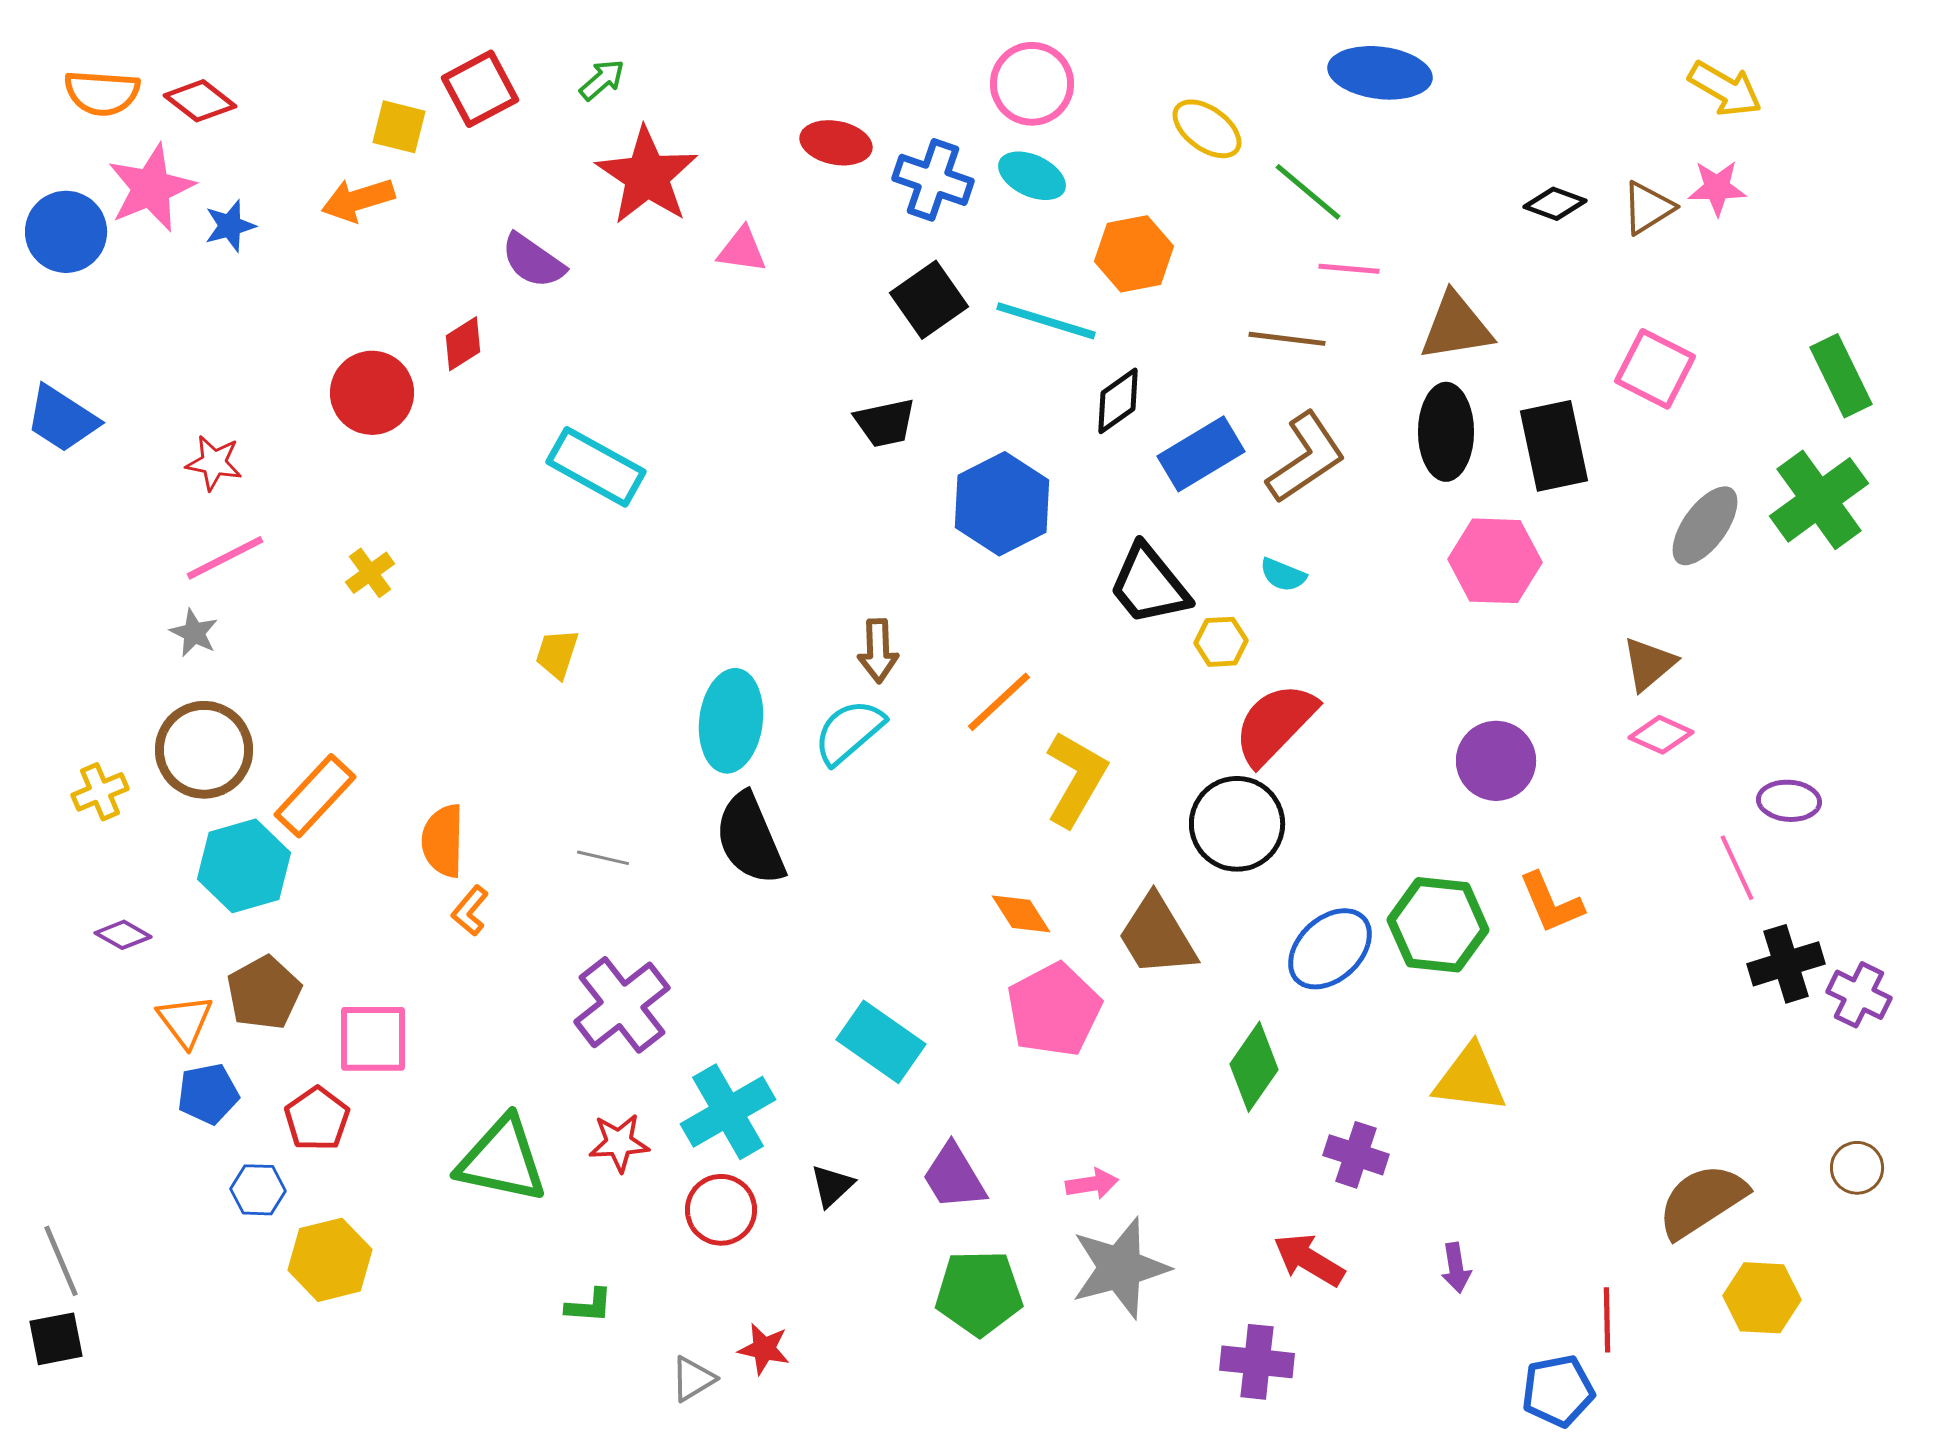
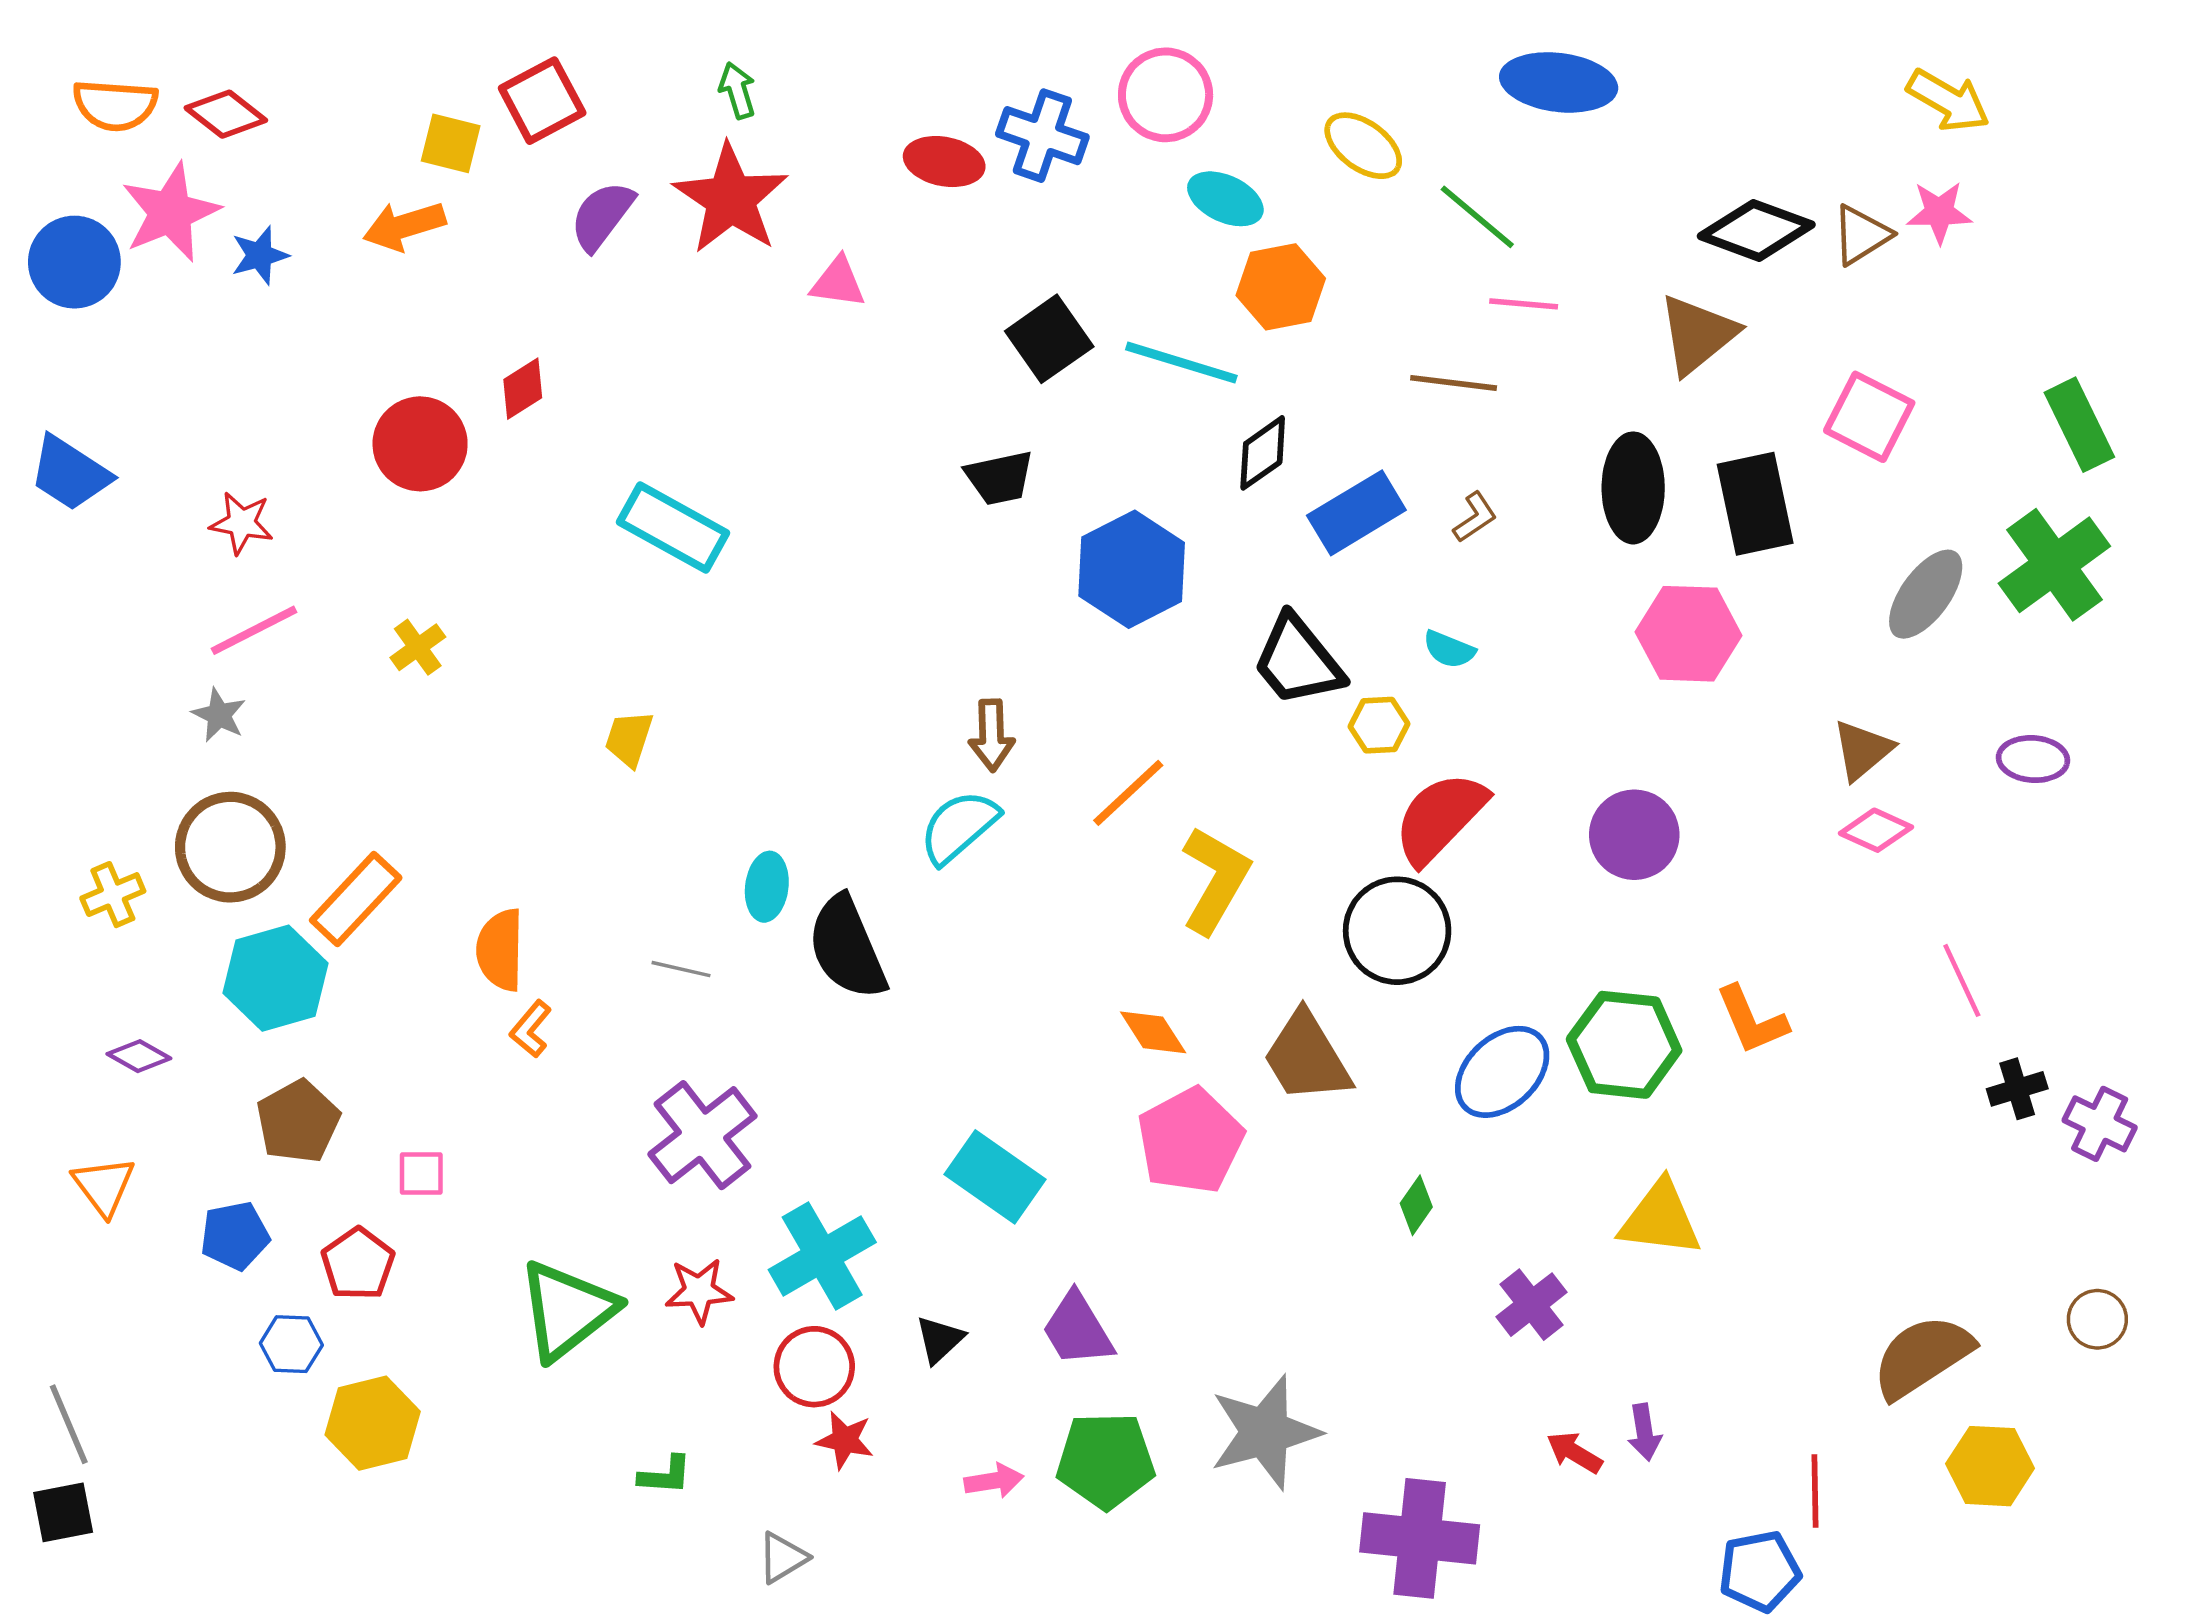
green arrow: (602, 80) -> (737, 90), moved, turned -66
cyan ellipse: (1032, 176) -> (1225, 199), moved
blue cross: (933, 180) -> (1042, 136), moved
black diamond: (1555, 204) -> (1756, 230), size x1.6
purple semicircle: (533, 261) -> (602, 216), moved, turned 92
brown triangle: (1456, 327) -> (1698, 334), moved, turned -30
brown L-shape: (1306, 458) -> (1475, 517), size x0.5
cyan ellipse: (731, 721) -> (767, 887), moved, size x0.6
purple circle: (1496, 761) -> (1634, 835), moved
purple ellipse: (1789, 801) -> (2033, 759), moved
black cross: (1786, 964) -> (2017, 1089), size x0.7
orange triangle: (185, 1021) -> (104, 1186), moved
pink square: (373, 1039) -> (421, 1174), size x0.6
green diamond: (1254, 1067) -> (1416, 1205), size x0.6
purple cross: (1356, 1155) -> (1531, 1305), turned 34
green triangle: (502, 1160) -> (567, 1310), turned -50
pink arrow: (1092, 1184) -> (994, 1481), moved
red arrow: (1309, 1260) -> (1574, 1453), moved, size x0.7
red star: (764, 1349) -> (845, 1440), moved
purple cross: (1257, 1362) -> (1420, 1538), size x1.4

